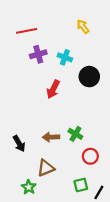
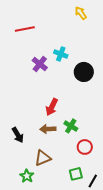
yellow arrow: (83, 27) -> (81, 13), moved
purple cross: (38, 54) -> (40, 64), moved, turned -35
red arrow: (53, 89) -> (52, 107), moved

